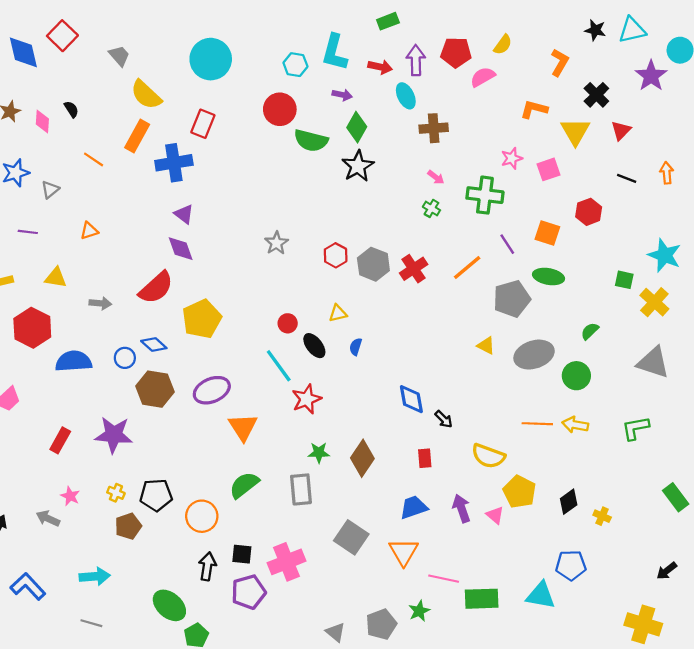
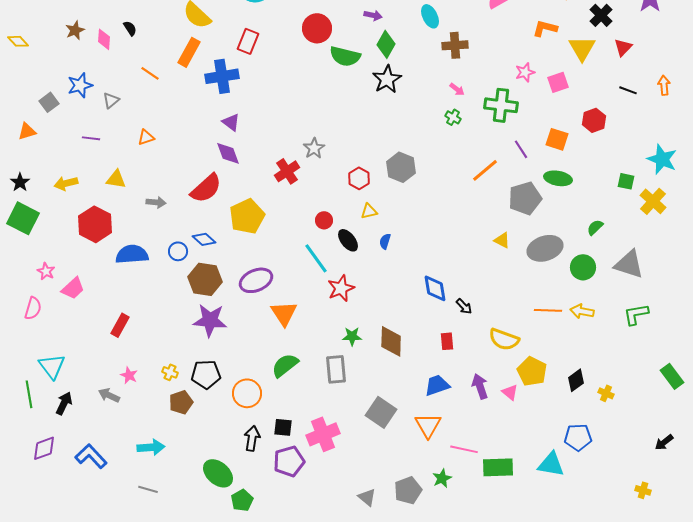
red hexagon: (336, 255) -> (359, 178), moved
red cross: (414, 269) -> (287, 171), moved
gray triangle: (653, 362) -> (629, 264), moved
purple star: (114, 435) -> (210, 320), moved
brown diamond: (362, 458) -> (391, 341), turned -32
yellow cross: (643, 624) -> (643, 490), size x0.5

